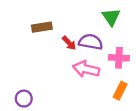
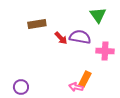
pink arrow: (86, 69) -> (76, 87), moved, size x0.6
orange rectangle: (120, 91) -> (85, 79), moved

